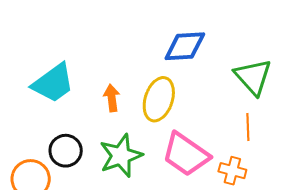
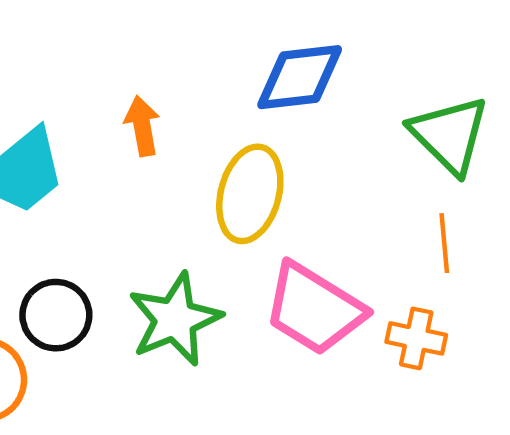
orange arrow: (112, 98) -> (142, 126), moved

